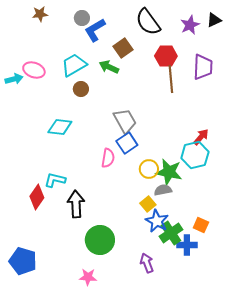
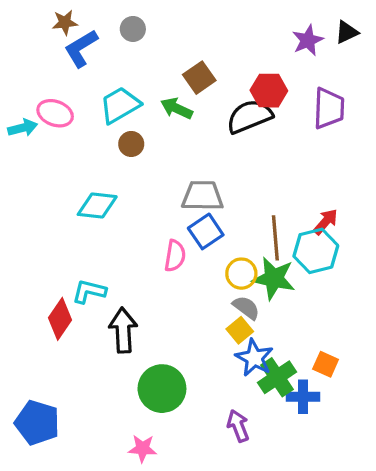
black semicircle: (148, 22) -> (249, 116), moved, turned 104
blue L-shape: (95, 30) -> (81, 48), moved
brown line: (171, 79) -> (275, 238), moved
gray trapezoid: (125, 121) -> (202, 196), turned -60
gray semicircle: (163, 190) -> (246, 308), moved, turned 48

